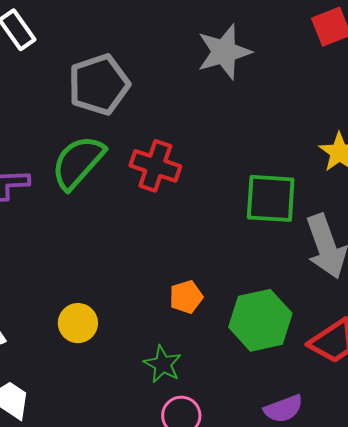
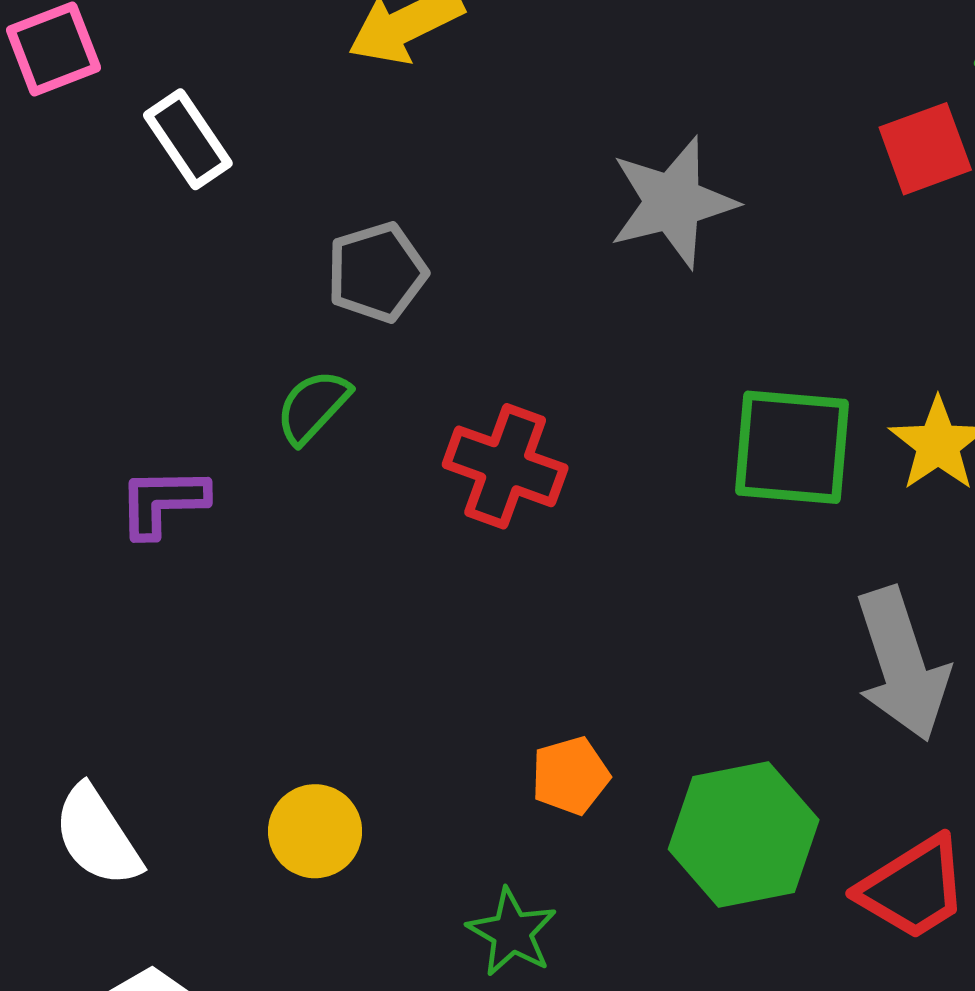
gray pentagon: (99, 85) -> (377, 272), size x0.7
green semicircle: (78, 162) -> (313, 407), moved, size x0.6
green square: (271, 198) -> (792, 447), moved

